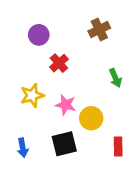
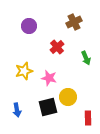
red cross: (59, 63) -> (57, 47), moved
yellow circle: (91, 118) -> (68, 97), moved
red rectangle: (118, 146) -> (88, 118), moved

